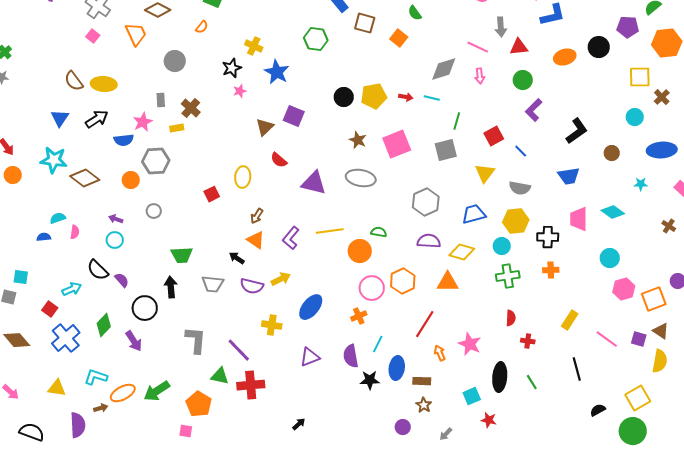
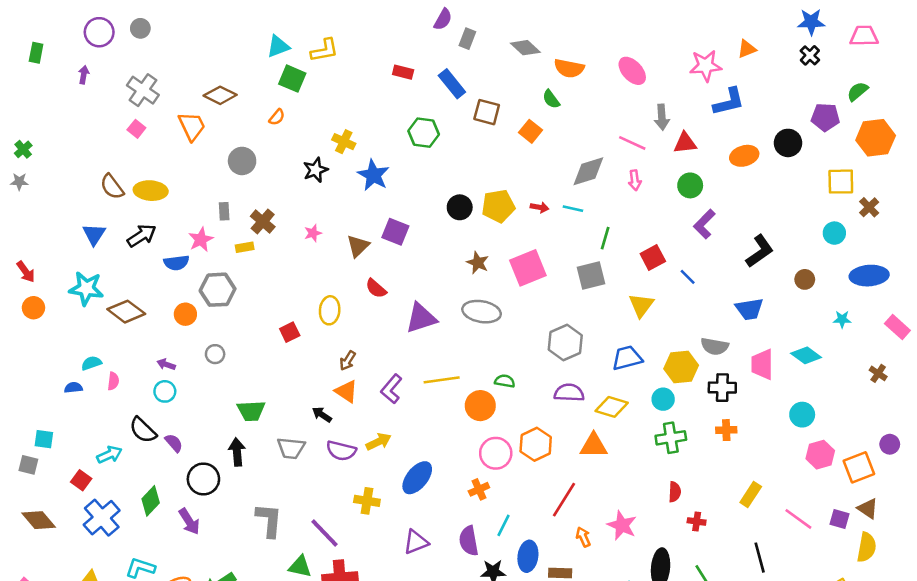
pink star: (240, 91) -> (313, 233), moved
purple triangle: (314, 183) -> (421, 318), turned -32
gray semicircle: (520, 188) -> (715, 346), moved

